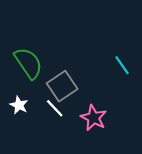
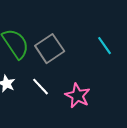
gray square: (62, 86) -> (50, 49), moved

